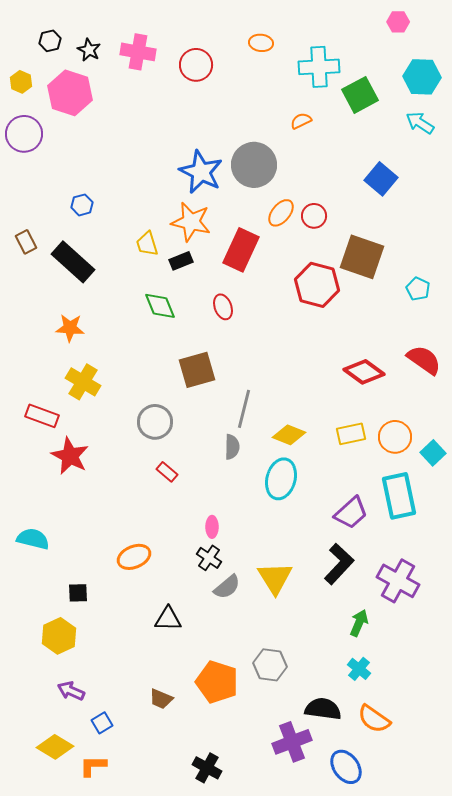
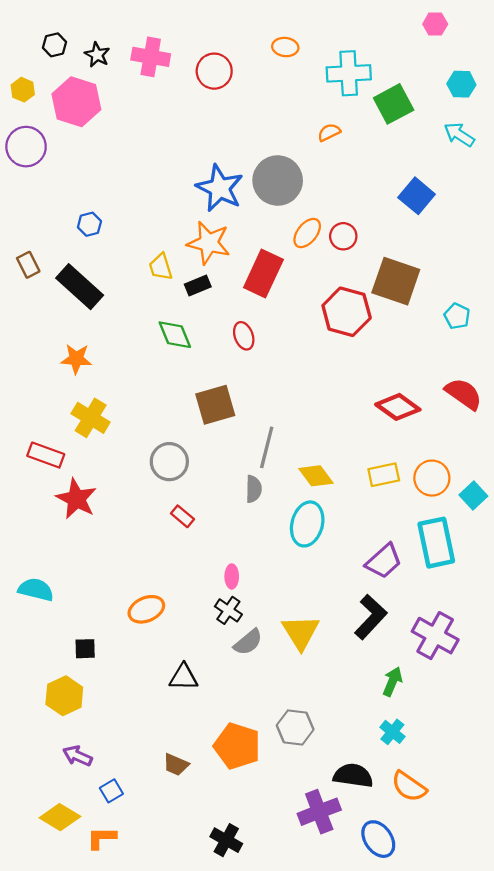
cyan hexagon: (422, 77) -> (461, 84), size x0.7
yellow diamond: (289, 435) -> (316, 476), turned 32

